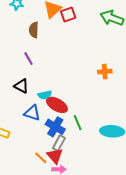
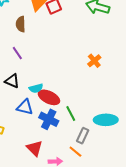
orange cross: (105, 72) -> (94, 61), turned -32
gray rectangle: (59, 143) -> (83, 136), moved
red triangle: (55, 156) -> (34, 148), moved
orange line: (41, 158) -> (75, 152), moved

